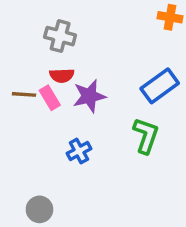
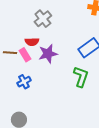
gray cross: (60, 36) -> (43, 19), moved, turned 36
blue cross: (79, 151) -> (24, 82), moved

